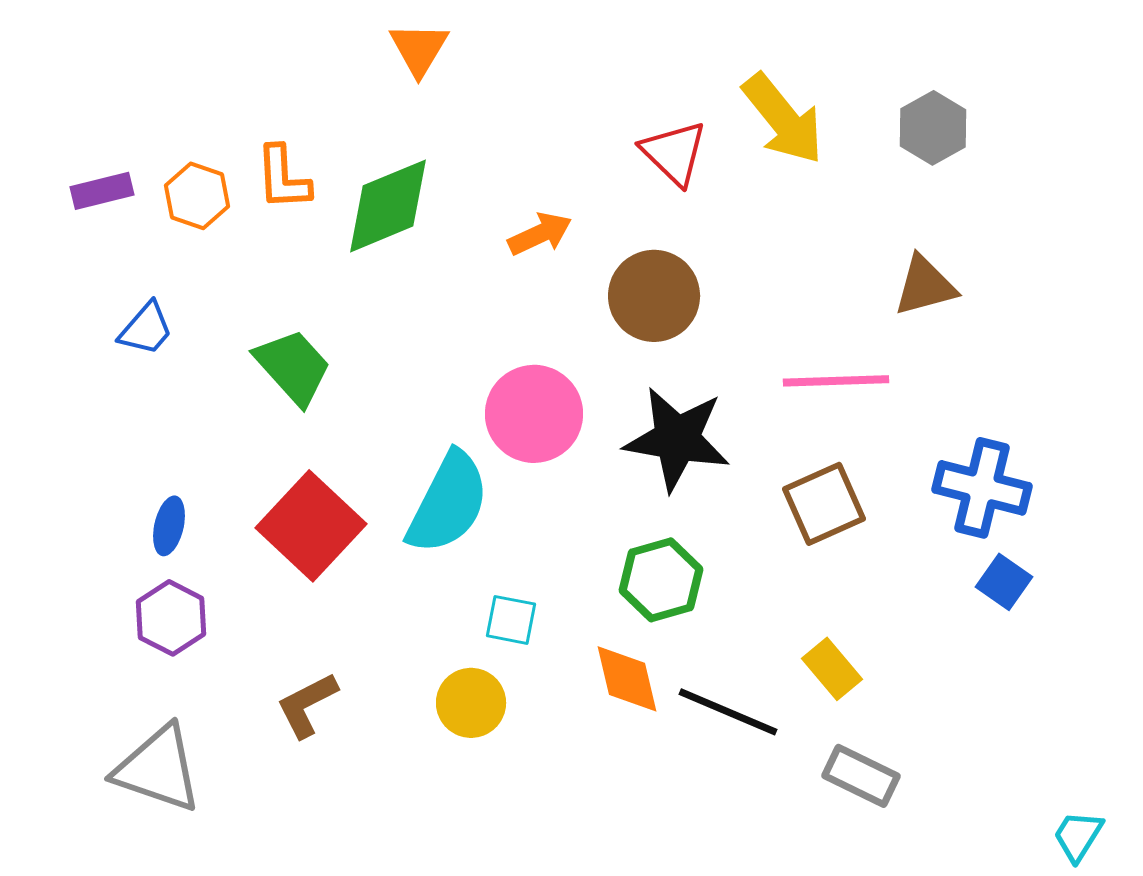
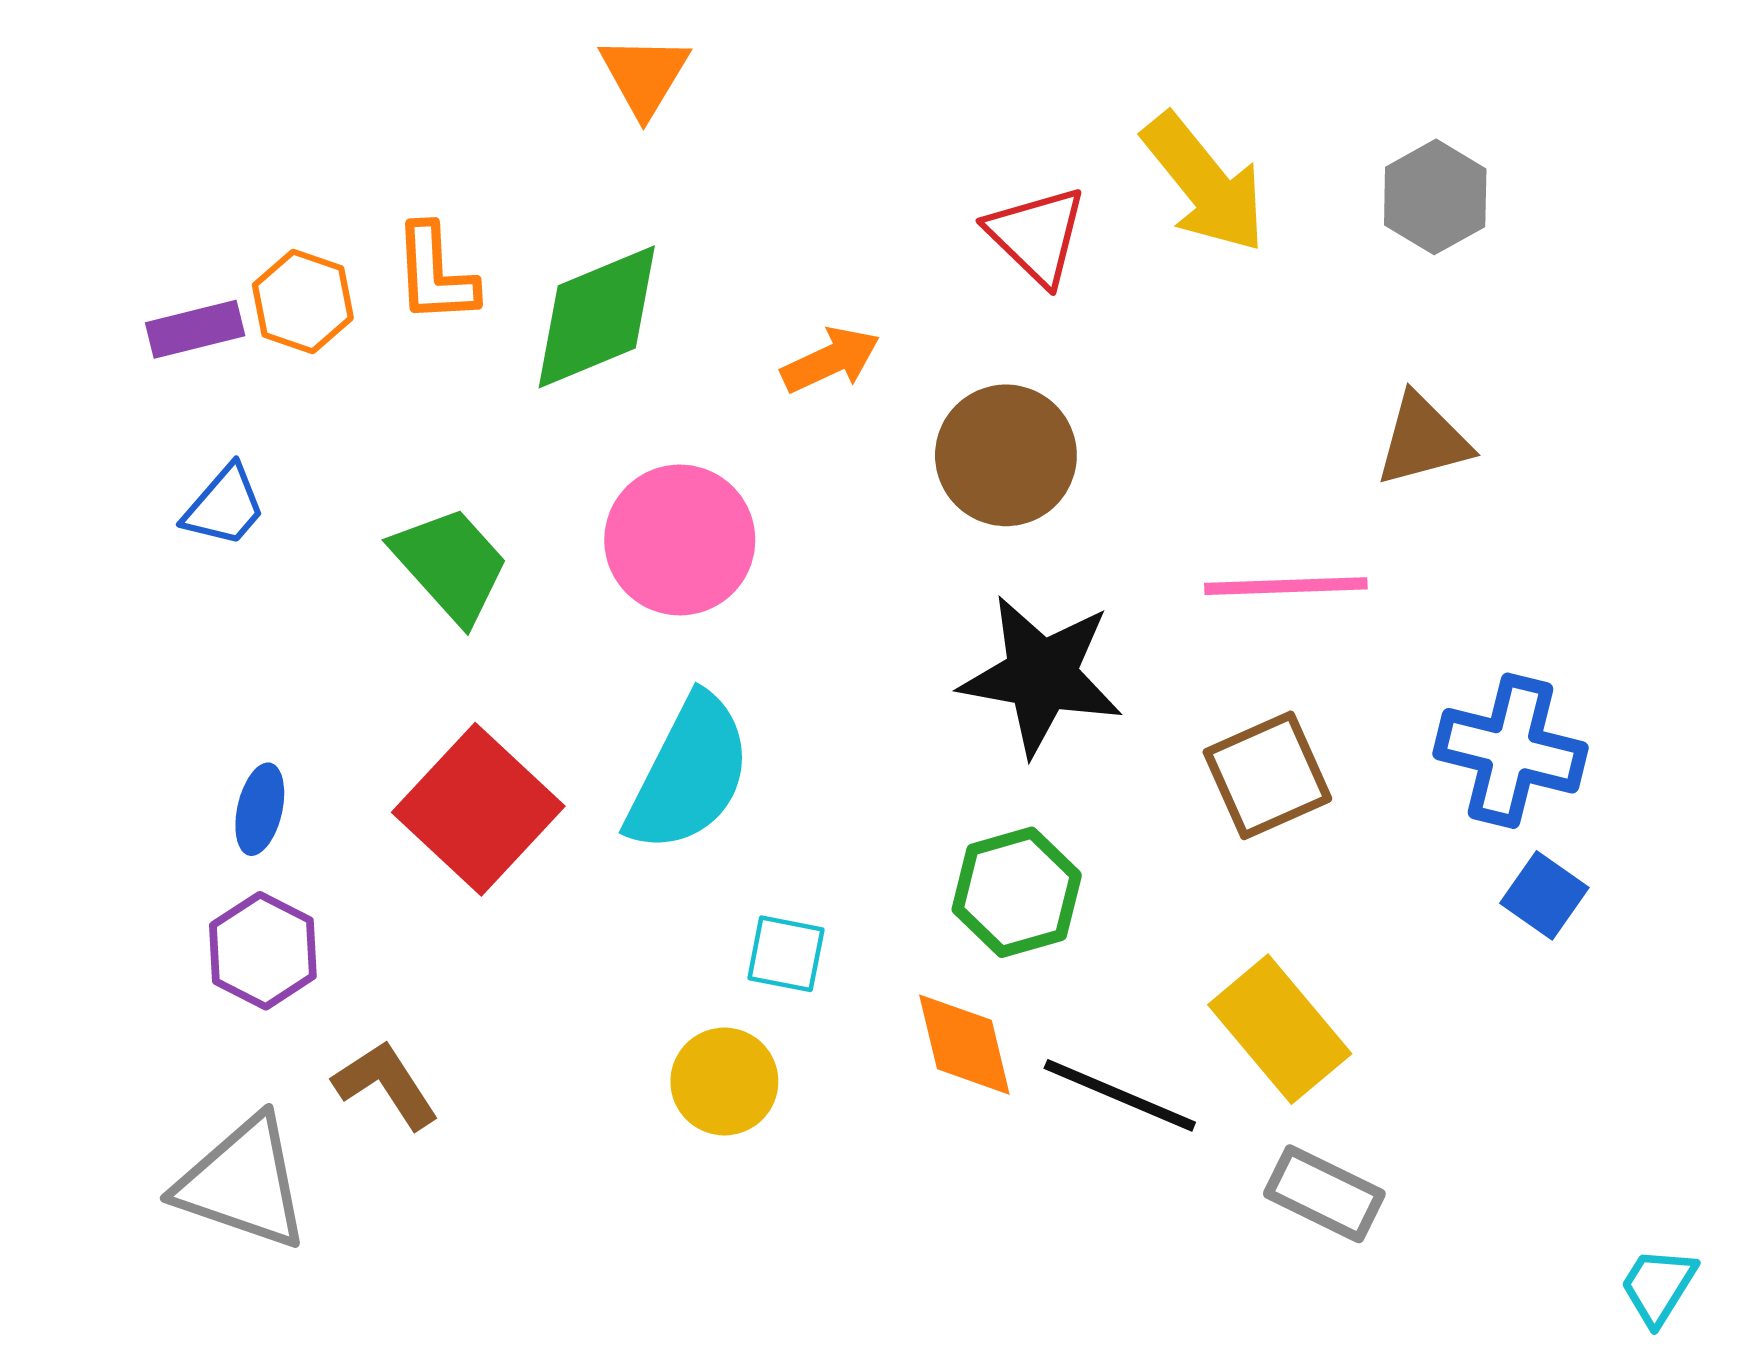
purple rectangle: (102, 191) -> (195, 329), moved
pink circle: (534, 414) -> (680, 540), moved
yellow rectangle: (832, 669) -> (1280, 1029), size x1.5
brown L-shape: (307, 705) -> (386, 1085), moved, turned 84

